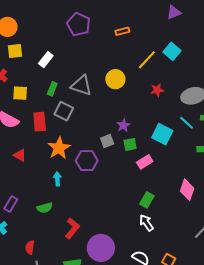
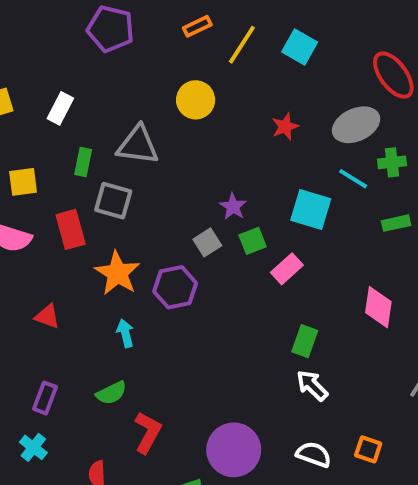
yellow line: (147, 60) -> (242, 45), moved
yellow circle: (115, 79) -> (196, 100), moved
red triangle: (20, 155) -> (47, 316), moved
red L-shape: (72, 228) -> (148, 432), moved

